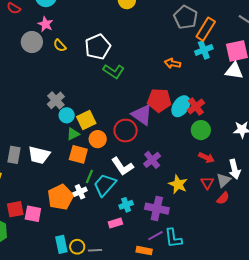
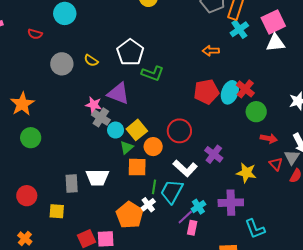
pink star: (45, 24) -> (94, 105), moved
purple triangle: (142, 115) -> (118, 93), moved
pink rectangle: (115, 223) -> (192, 228), turned -48
purple line: (155, 236) -> (185, 217), moved

